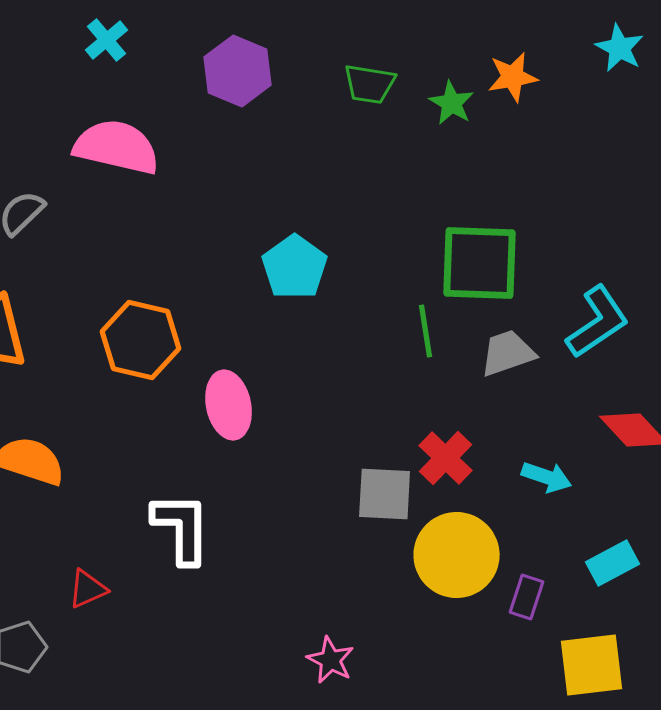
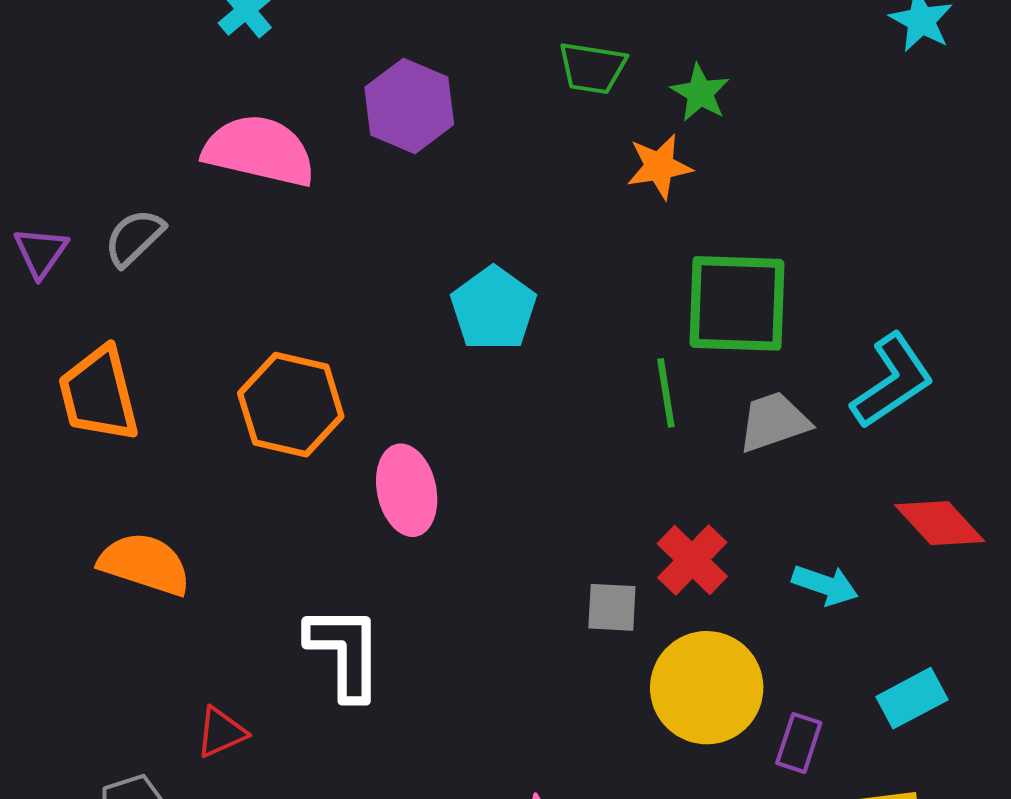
purple hexagon: (238, 71) -> (409, 106), moved
orange star: (513, 77) -> (659, 167), moved
gray square: (385, 494) -> (612, 607), size x0.7

